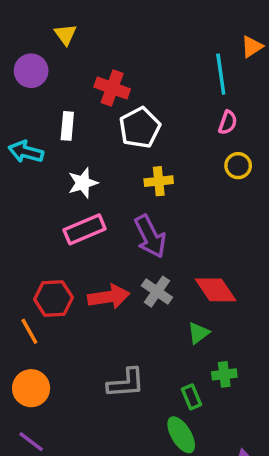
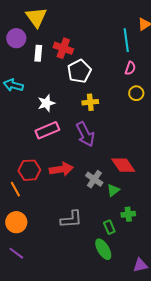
yellow triangle: (66, 35) -> (36, 17), size x1.6
white rectangle: (67, 126) -> (38, 53), moved
gray cross: (157, 292) -> (94, 179), moved

